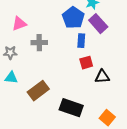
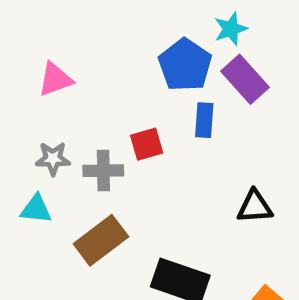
gray cross: (39, 43) -> (103, 171), moved
gray star: (10, 53) -> (53, 159), moved
red square: (86, 63) -> (147, 144), moved

